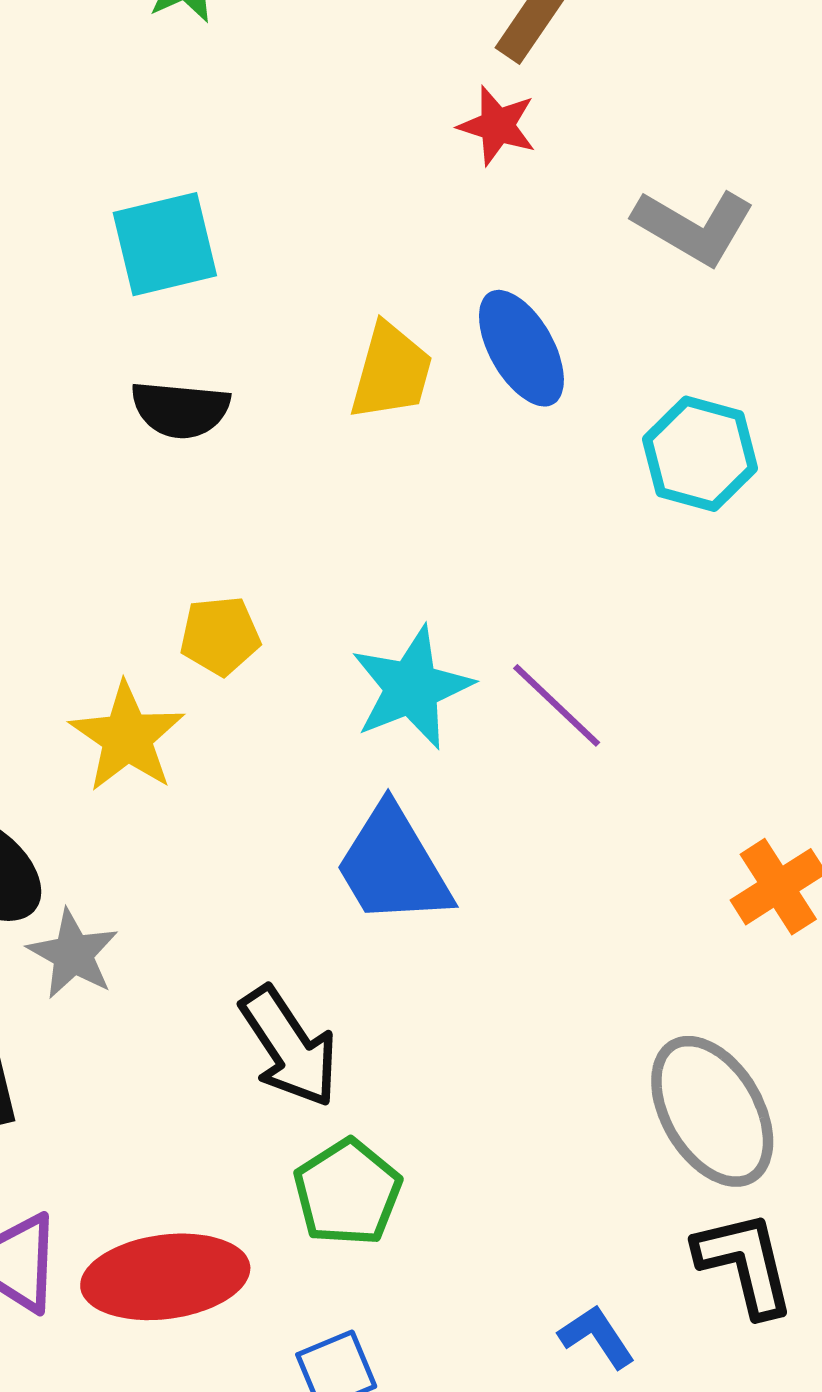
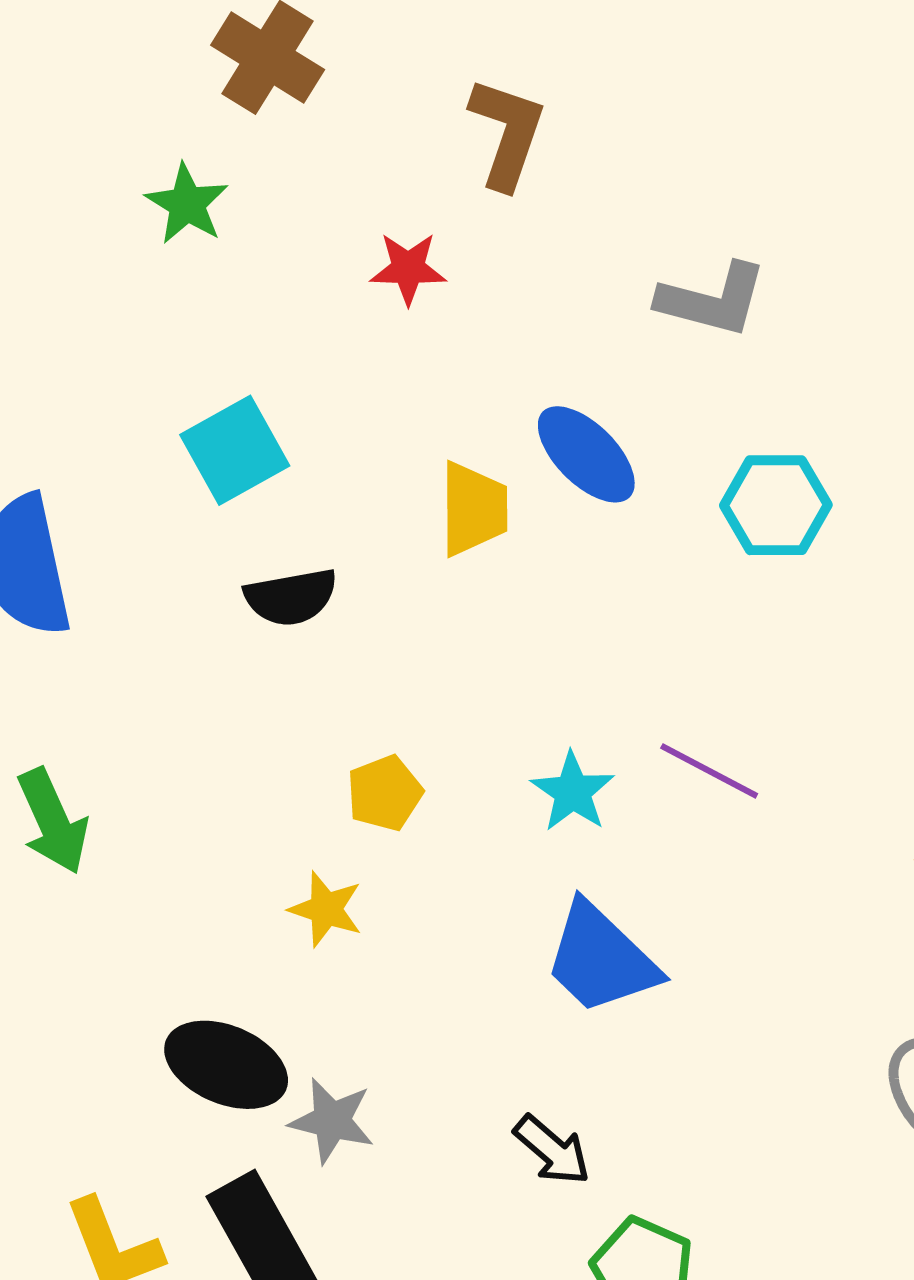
red star: (497, 126) -> (408, 268), moved
cyan star: (412, 688) -> (573, 792), size x0.7
yellow star: (127, 737) -> (326, 909), size x0.7
black arrow: (289, 1047) -> (552, 1150), size x0.7

